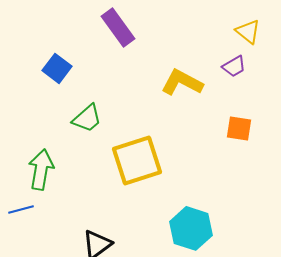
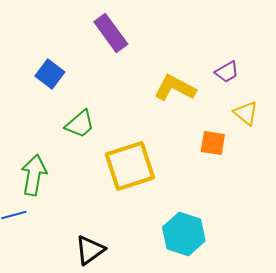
yellow triangle: (248, 31) -> (246, 113), moved
orange square: (239, 128) -> (213, 143), moved

